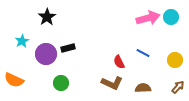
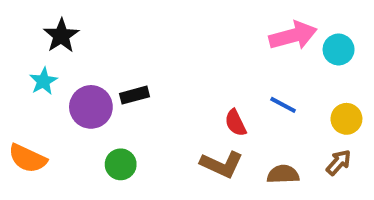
black star: (47, 17) -> (61, 36), moved
cyan circle: (171, 17) -> (339, 49), moved
brown arrow: (178, 87) -> (339, 162), moved

